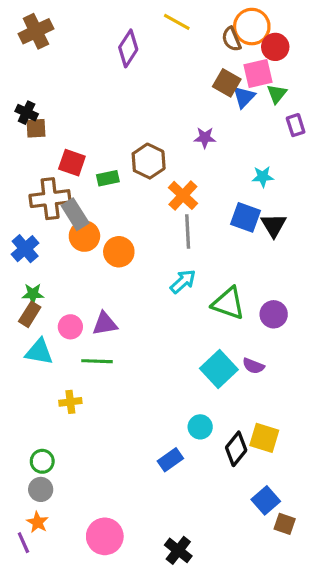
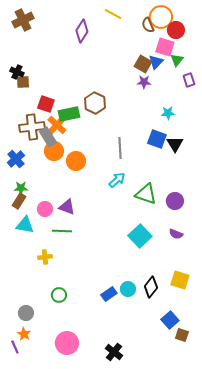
pink square: (258, 73) -> (165, 47), turned 30
brown square: (227, 83) -> (143, 64), moved
purple star: (205, 138) -> (144, 82), moved
green rectangle: (108, 178) -> (69, 114), size x1.5
orange cross: (183, 195) -> (57, 125), moved
purple triangle: (105, 324) -> (67, 207), turned 30
purple semicircle: (253, 366) -> (176, 234), moved
cyan circle: (200, 427) -> (128, 289), moved
yellow square: (264, 438) -> (180, 280), moved
green circle: (42, 461) -> (59, 295), moved

